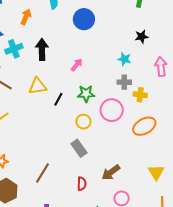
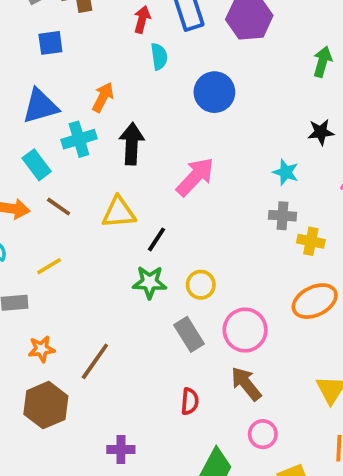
orange arrow: (26, 17) -> (103, 97), moved
pink arrow: (77, 65) -> (195, 177), size x1.6
green star: (86, 94) -> (150, 282), moved
pink circle: (112, 110) -> (245, 330), moved
brown arrow: (111, 172) -> (246, 384), turned 84
brown line: (43, 173) -> (95, 361), moved

